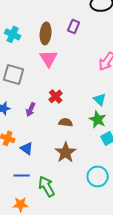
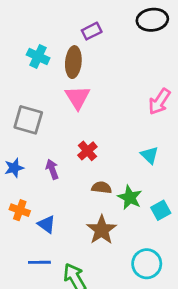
purple rectangle: (74, 26) -> (92, 31), moved, turned 40
cyan cross: (13, 34) -> (38, 56), moved
purple arrow: (31, 109) -> (52, 169), turned 136
green star: (98, 119) -> (130, 197), moved

